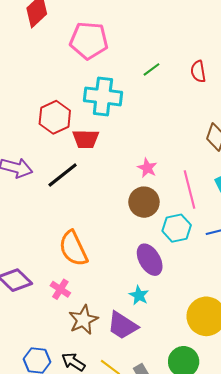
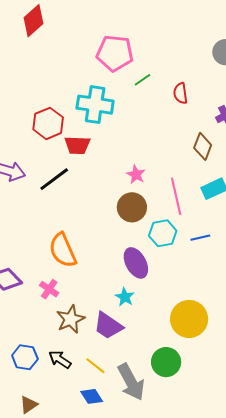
pink pentagon: (89, 40) -> (115, 53), moved
red semicircle: (198, 71) -> (180, 93), moved

